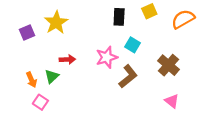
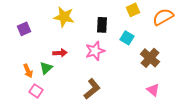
black rectangle: (119, 17) -> (102, 25), moved
yellow star: (56, 22) -> (64, 17), moved, turned -30
cyan square: (133, 45) -> (127, 38), moved
brown L-shape: (128, 76) -> (92, 89), moved

